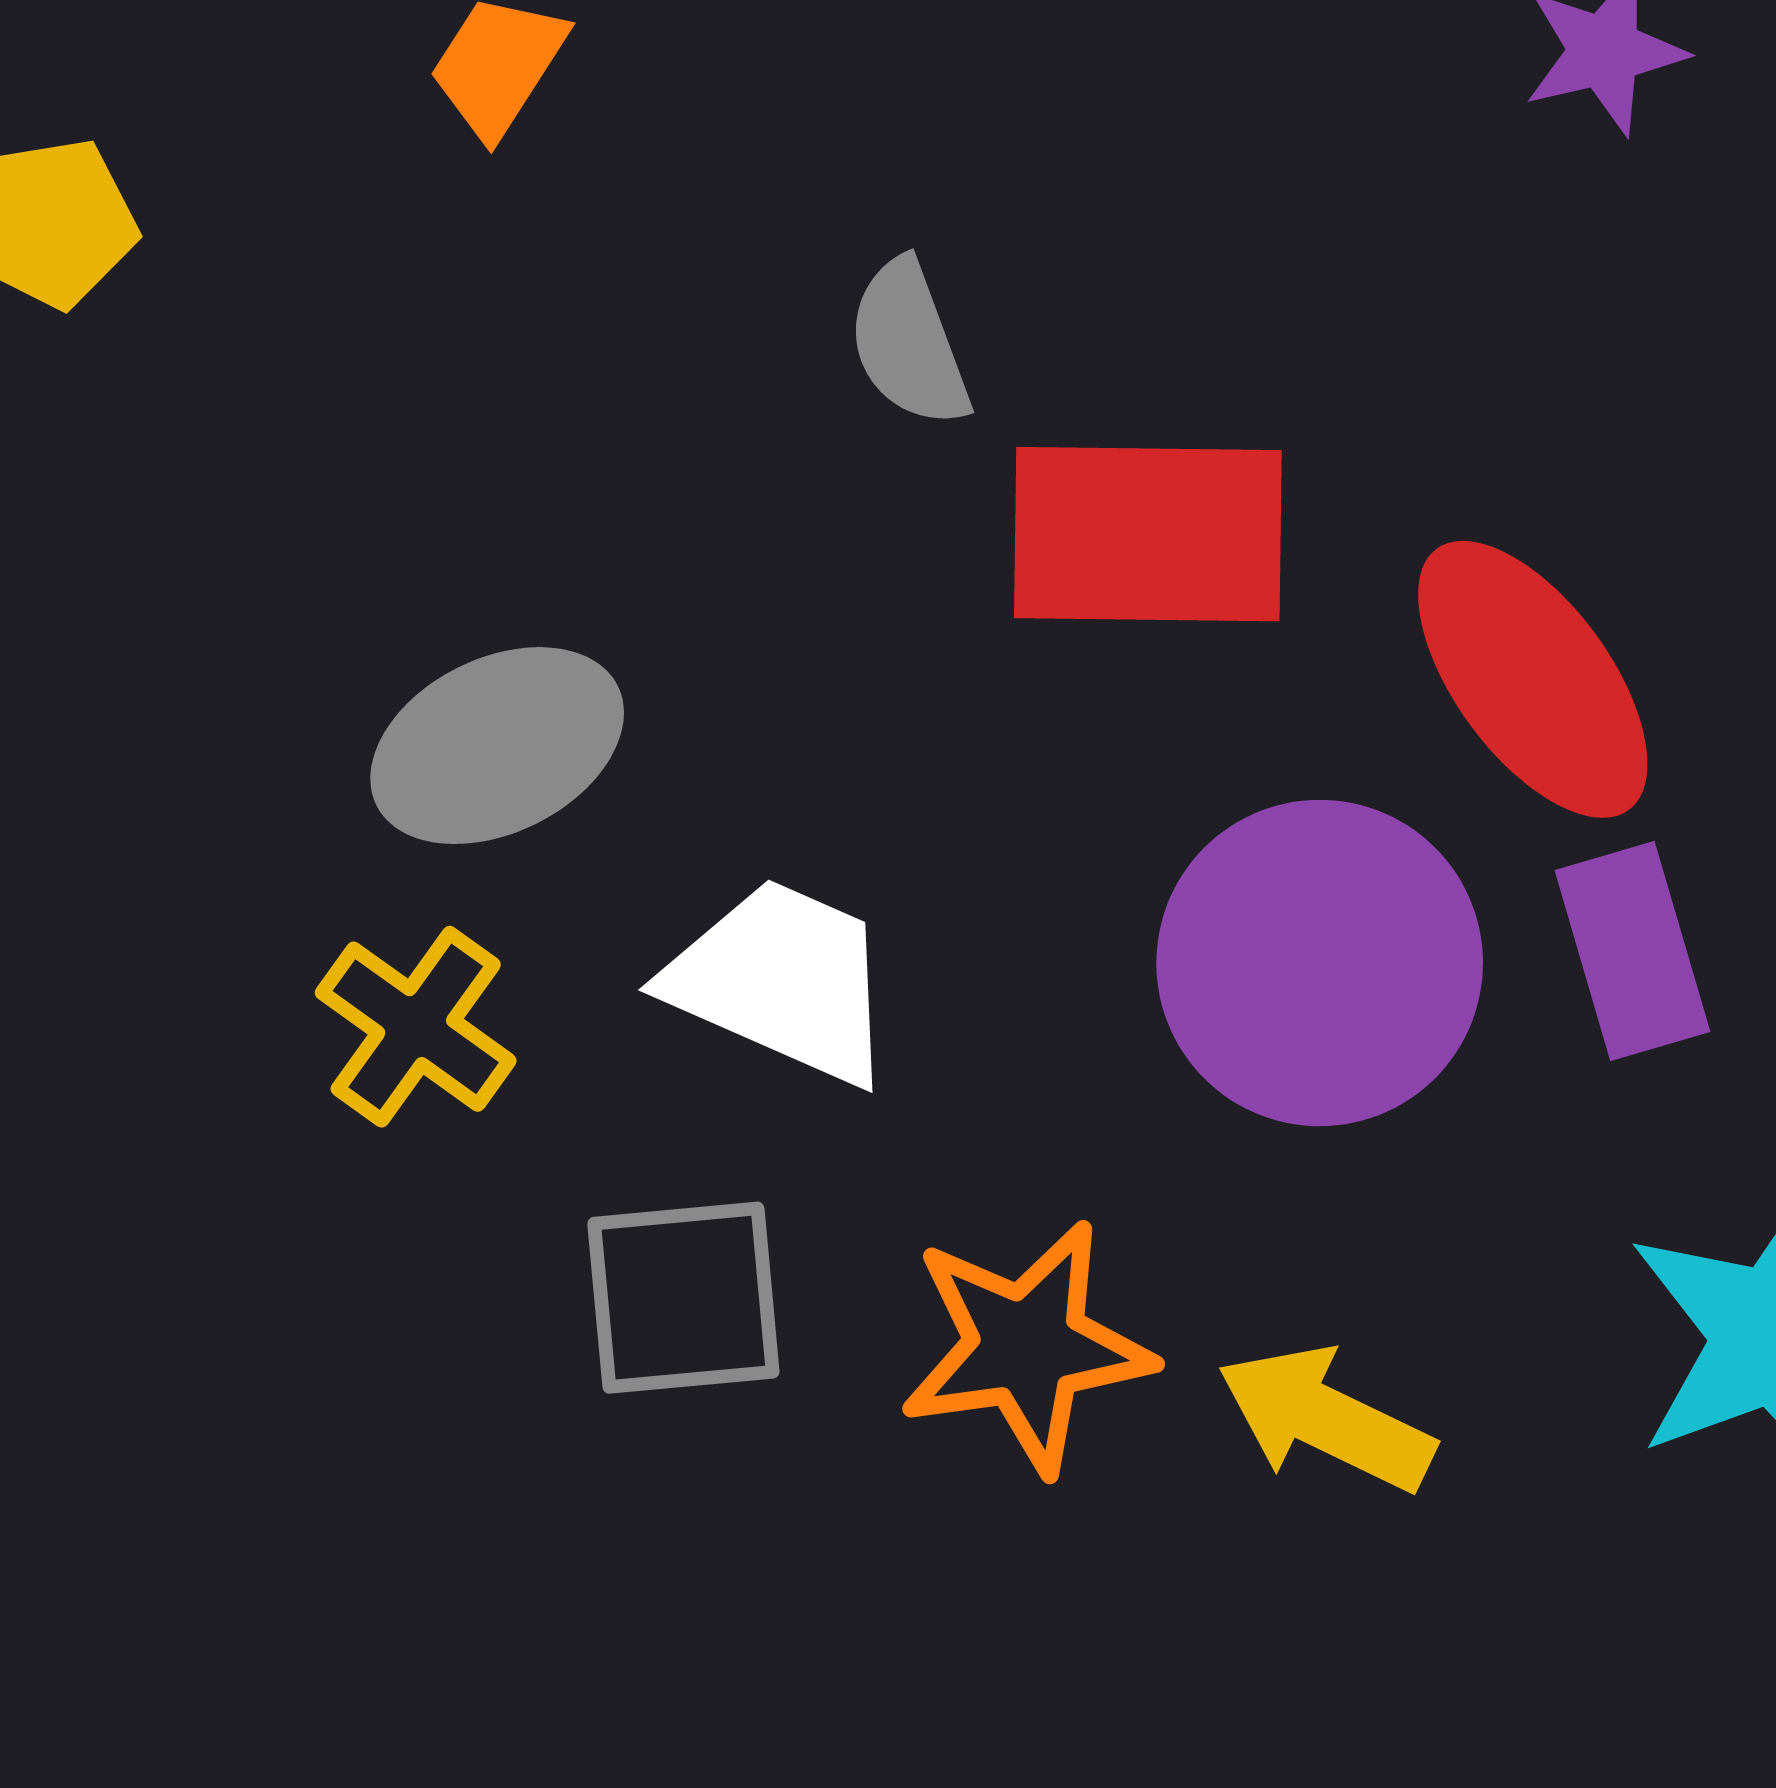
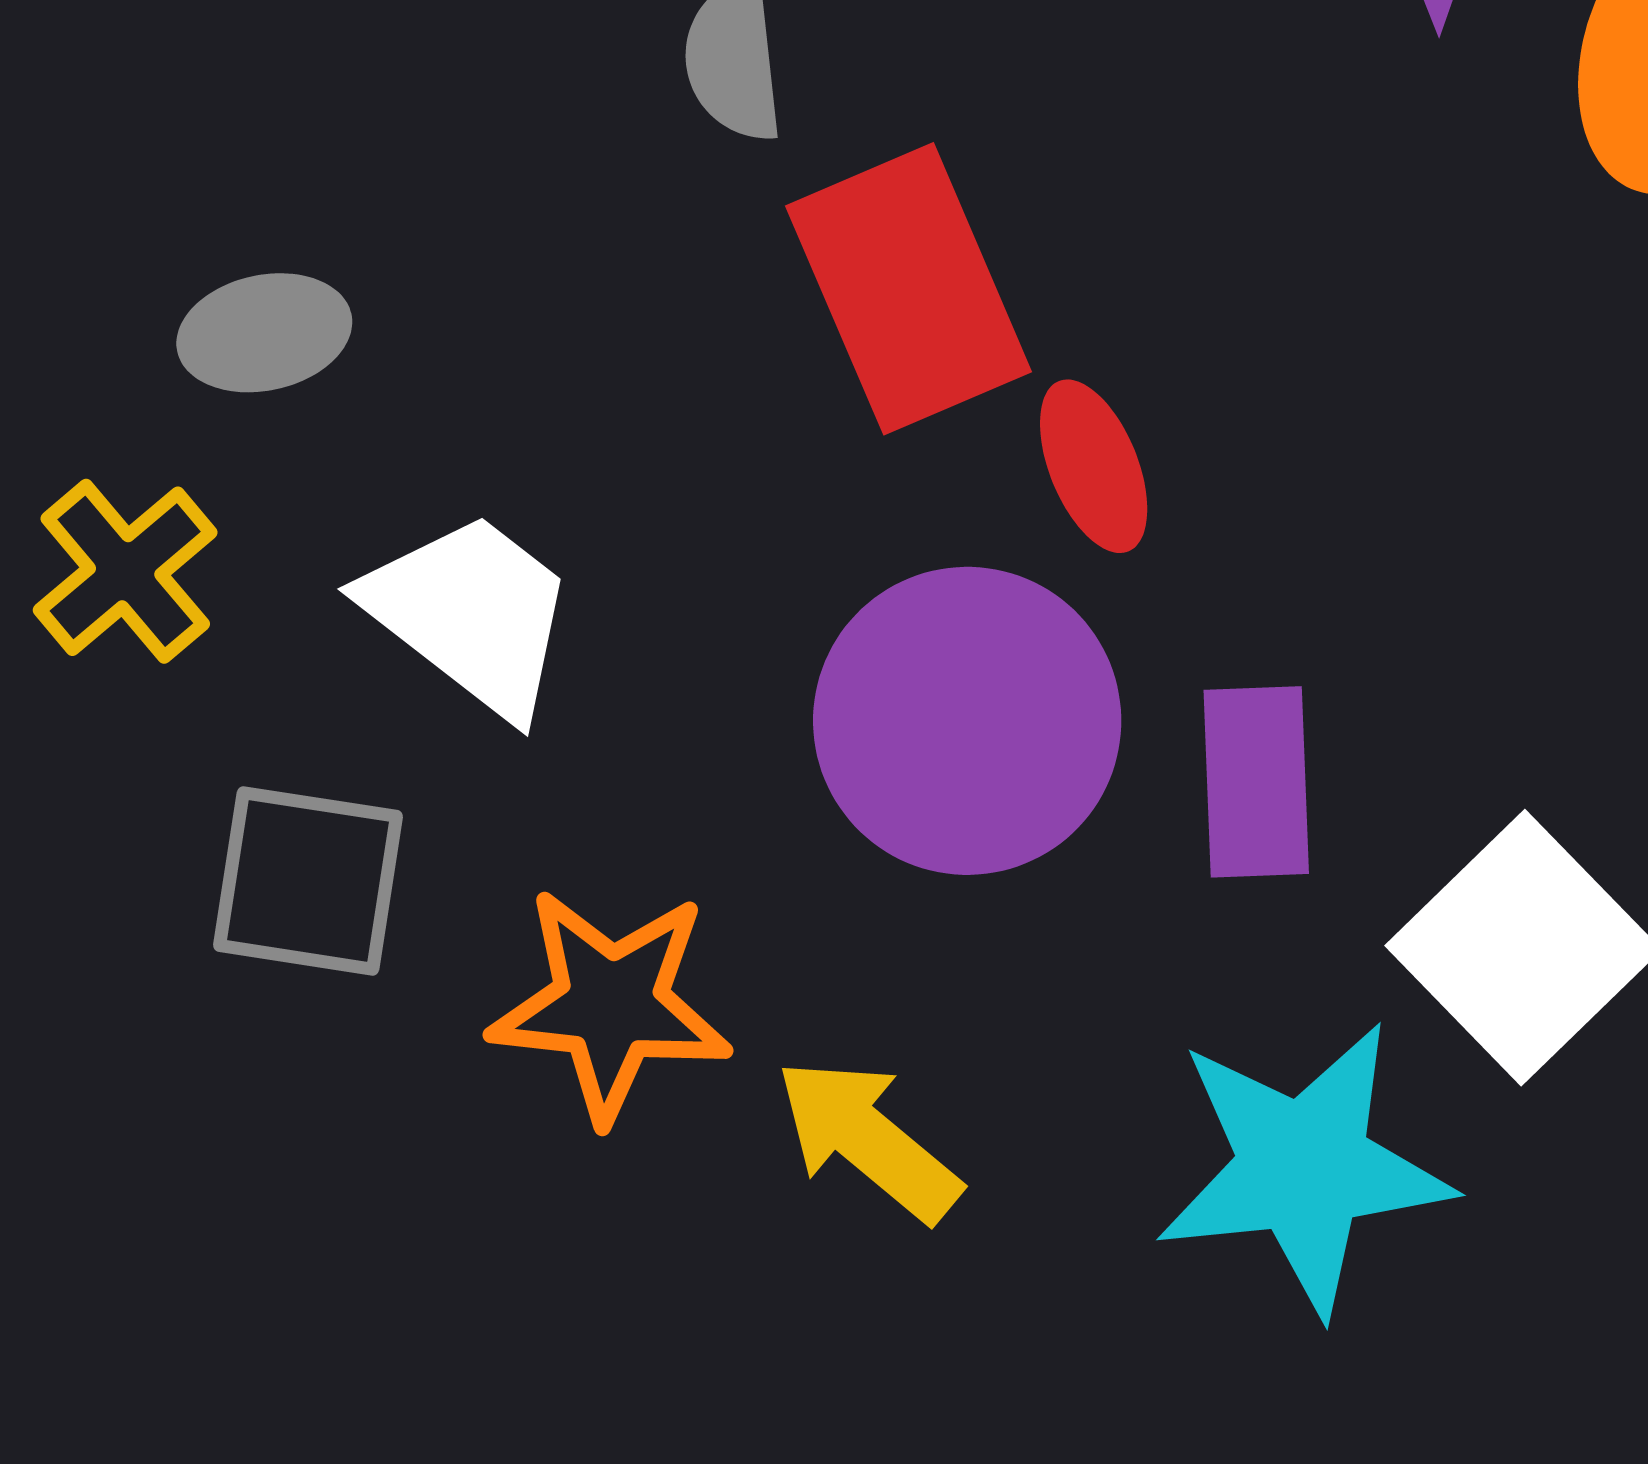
red rectangle: (1148, 534) -> (909, 289), turned 52
red ellipse: (1533, 679) -> (1094, 466), moved, size x0.6
gray ellipse: (497, 746) -> (264, 333), size x0.7

